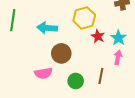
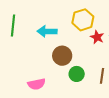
pink semicircle: (43, 73) -> (37, 84), moved
green circle: (76, 81) -> (77, 74), moved

